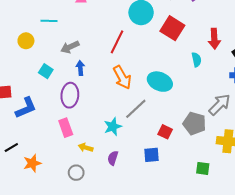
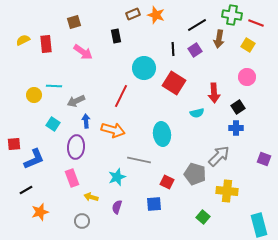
cyan line: (49, 21) -> (54, 86), moved
cyan semicircle: (196, 60) -> (197, 113), turned 88
orange arrow: (122, 77) -> (113, 130), moved, turned -45
cyan ellipse: (160, 82) -> (162, 134), turned 60
gray line: (136, 109) -> (139, 160), turned 55
black line: (11, 148) -> (26, 190), moved
green square: (203, 168) -> (203, 217), turned 32

